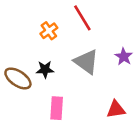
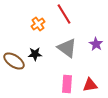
pink rectangle: (57, 108) -> (67, 84), moved

